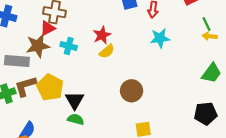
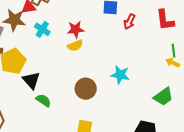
cyan star: (160, 38) -> (120, 75), moved
black triangle: (75, 100) -> (31, 80), turned -30
green semicircle: (76, 119) -> (43, 100), moved

